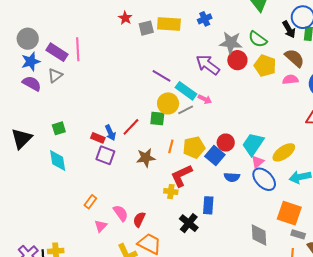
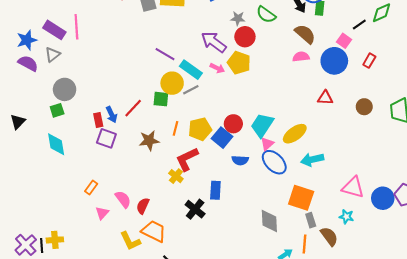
gray circle: (28, 39) -> (65, 89), moved
gray star: (231, 43) -> (238, 18), size x0.6
yellow pentagon: (265, 66) -> (239, 63), moved
pink arrow: (205, 99) -> (217, 68), moved
red rectangle: (98, 138) -> (98, 120), turned 56
black triangle: (22, 139) -> (18, 122), size x0.7
yellow cross: (171, 192) -> (176, 176), turned 32
gray rectangle: (298, 234) -> (311, 220), turned 56

